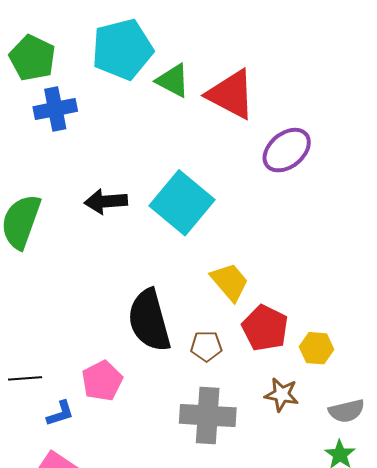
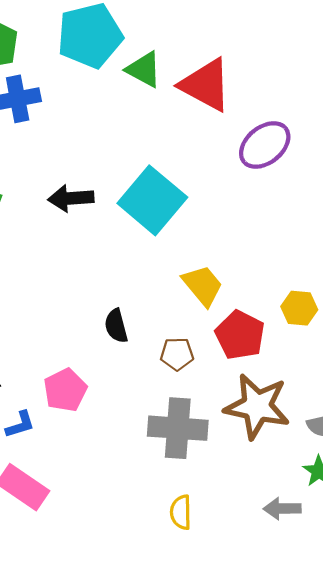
black semicircle: (149, 320) -> (116, 326), size x0.5
yellow hexagon: (317, 348) -> (299, 308), moved
brown star: (282, 395) -> (257, 406), size x1.8

